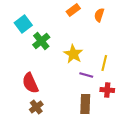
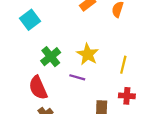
green cross: (41, 41) -> (51, 57), moved
purple line: (86, 75) -> (77, 77), moved

